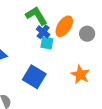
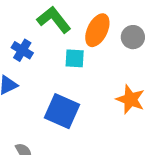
blue cross: (43, 32) -> (22, 50), moved

